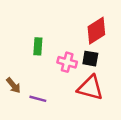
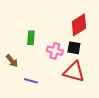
brown arrow: (13, 85) -> (12, 61), moved

